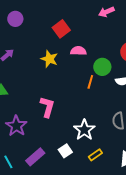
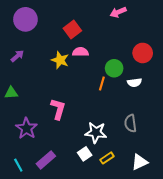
purple circle: (15, 19) -> (25, 19), size x1.5
pink semicircle: (78, 51) -> (80, 52), moved
white star: (84, 130) -> (96, 132), turned -30
white square: (65, 151) -> (85, 154), moved

